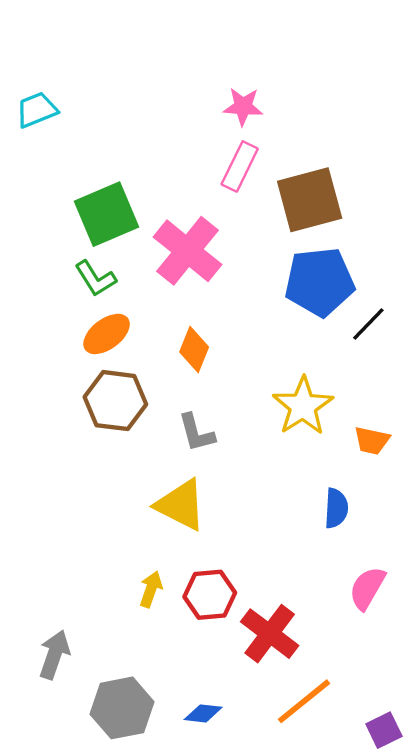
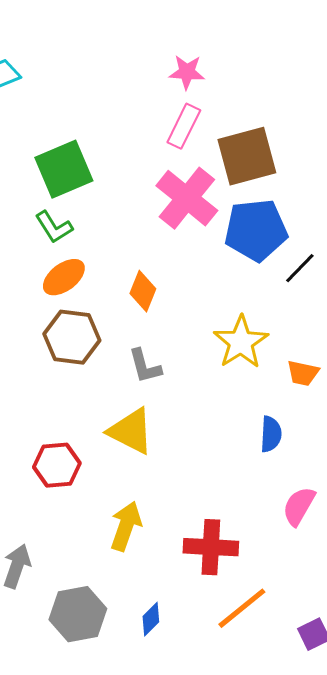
pink cross: (188, 251) -> (187, 198), moved
yellow arrow: (151, 589) -> (126, 526), moved, size x1.5
red hexagon: (210, 595) -> (57, 465), moved
red cross: (270, 634) -> (211, 547), turned -34
blue diamond: (203, 713) -> (151, 619), turned -52

